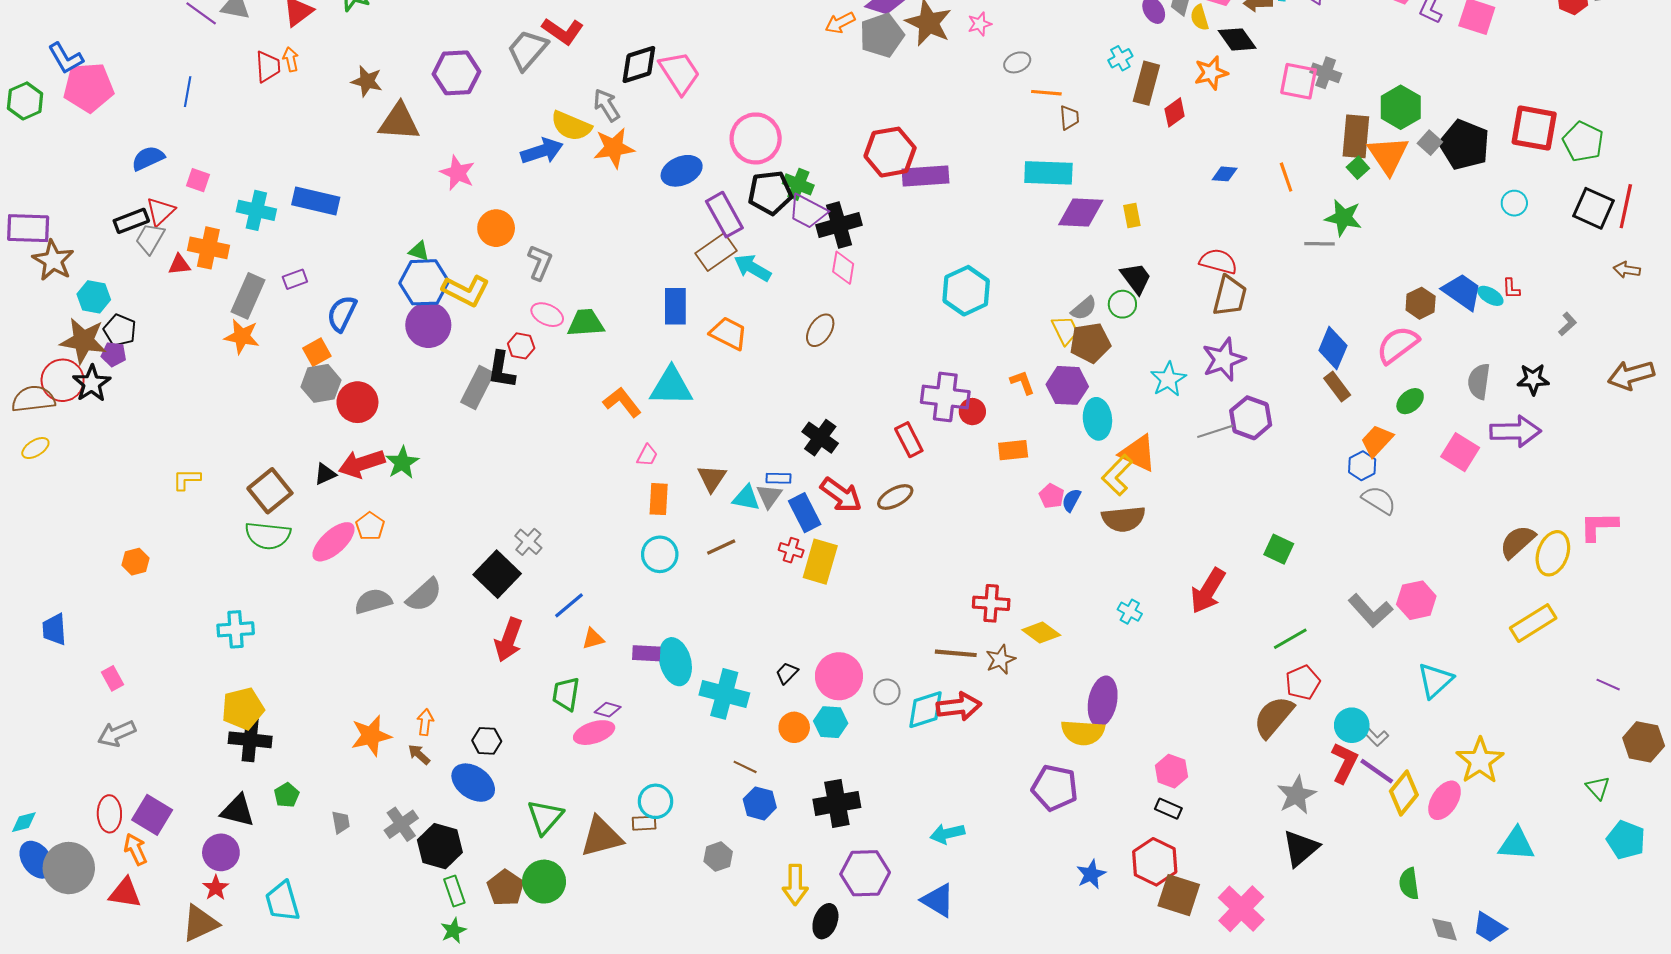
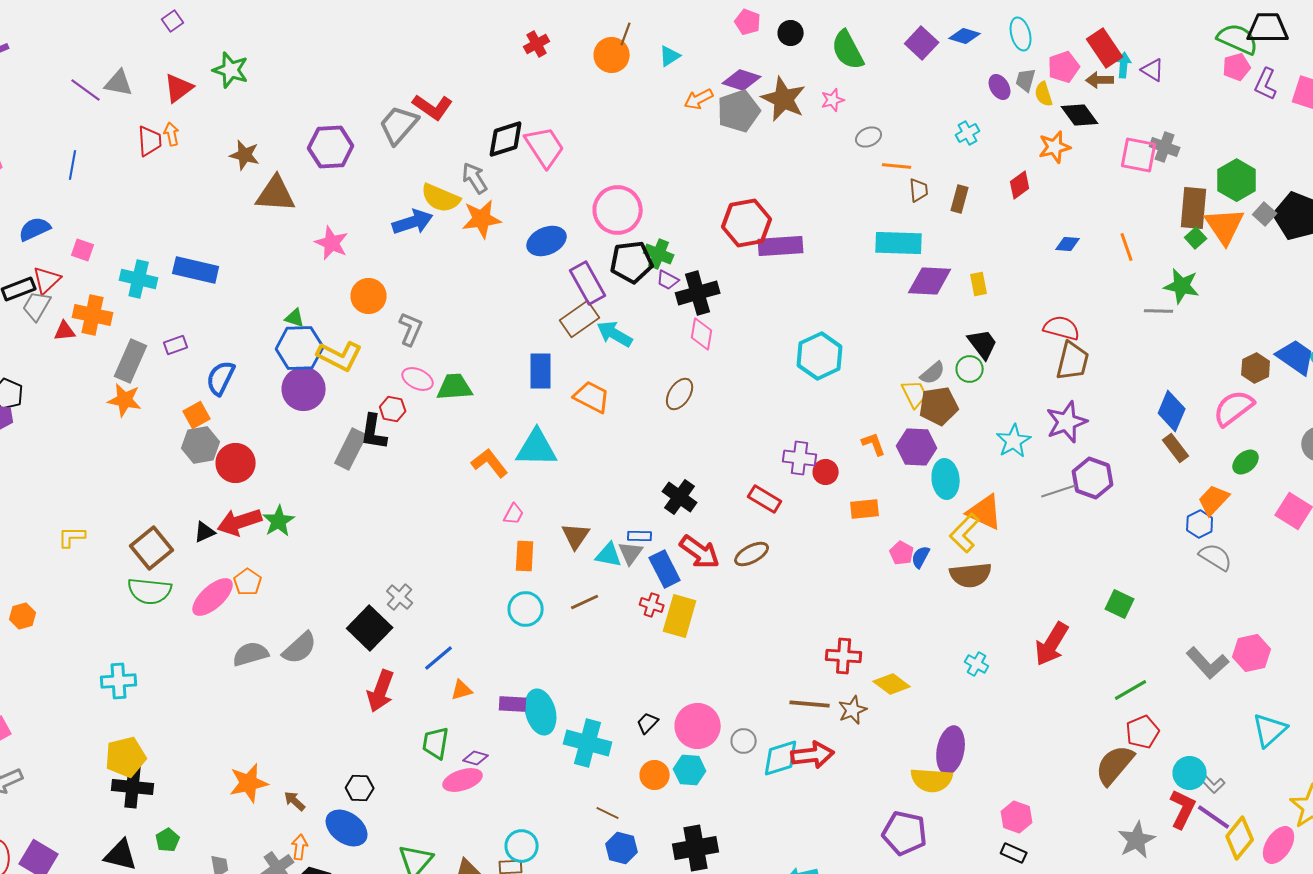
brown rectangle: (1146, 83) -> (960, 199), moved, size x0.7
purple trapezoid: (808, 211) -> (668, 280), size x0.6
purple cross: (945, 397) -> (800, 458), size x0.7
red rectangle: (909, 440) -> (765, 499), turned -32
orange arrow: (425, 722) -> (300, 847), moved

